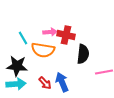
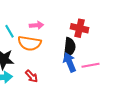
red cross: (66, 35) -> (80, 28), moved
blue arrow: (62, 82) -> (70, 62), moved

